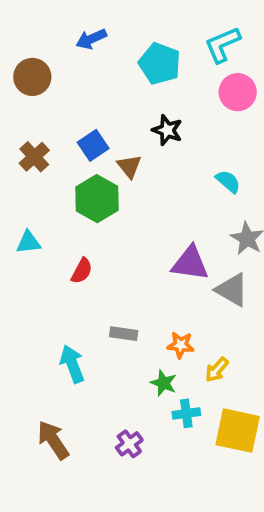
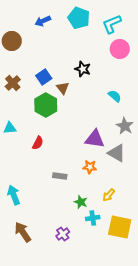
cyan pentagon: (160, 64) -> (79, 18), moved
orange star: (181, 345) -> (90, 167), moved
cyan arrow: (72, 364) -> (14, 195), moved

